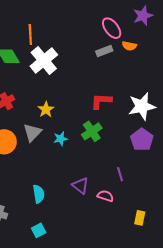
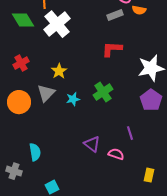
red L-shape: (101, 101) -> (112, 49), moved
cyan semicircle: (39, 194) -> (35, 152), moved

